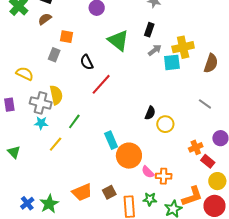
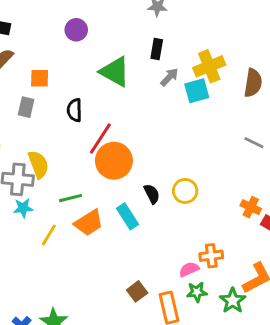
black semicircle: (87, 62) -> (74, 110), turned 35
black semicircle: (150, 113) -> (152, 194), moved, turned -40
green line: (74, 121) -> (70, 198), turned 49
yellow circle: (165, 124) -> (185, 191), moved
orange cross: (196, 147) -> (251, 207), turned -32
orange circle: (129, 156) -> (114, 161), moved
pink semicircle: (148, 172) -> (189, 269), moved, turned 120
orange trapezoid: (82, 192) -> (89, 223), moved

